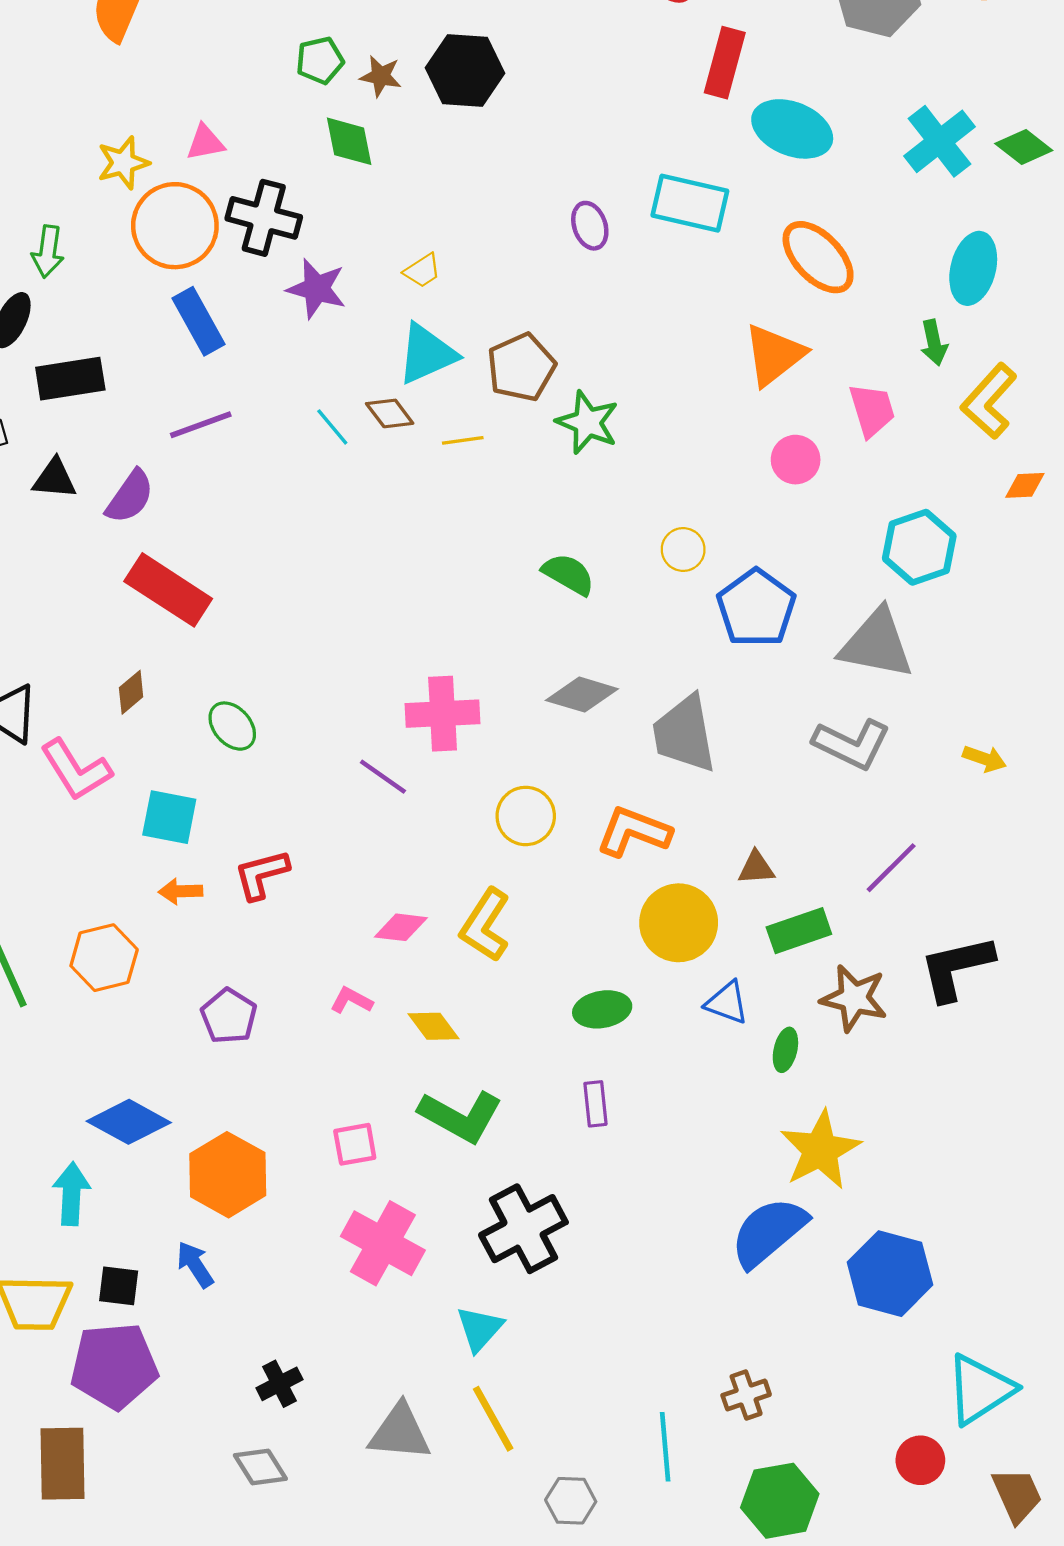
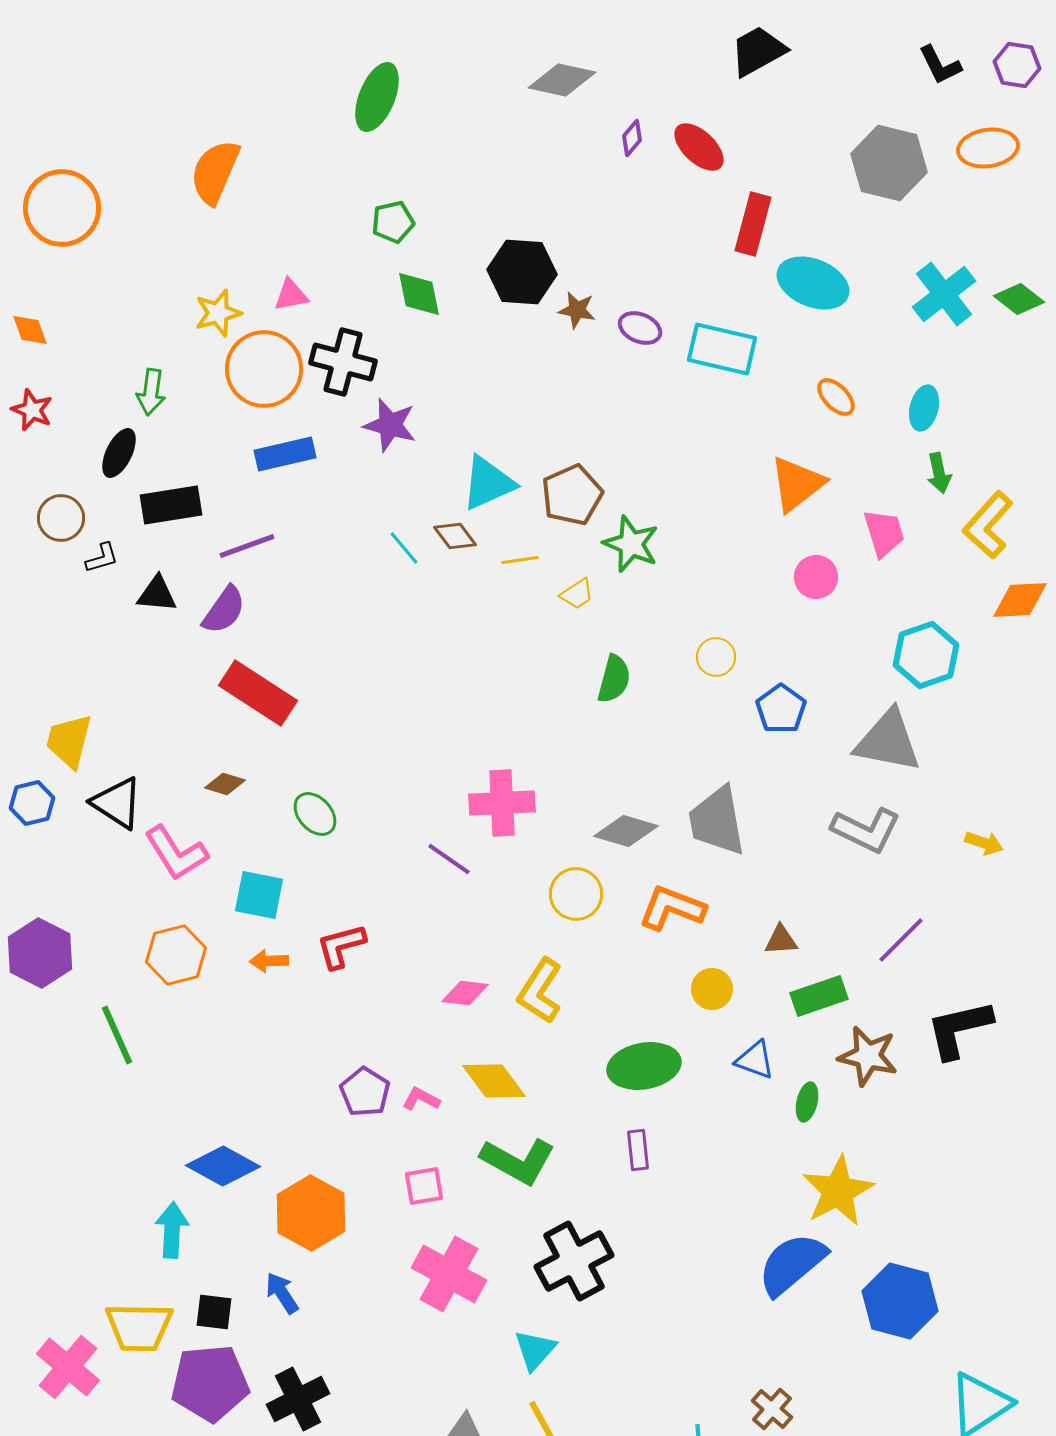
black hexagon: (465, 70) -> (522, 272), moved
brown star: (381, 76) -> (577, 310), moved
purple ellipse: (590, 226) -> (640, 328), moved, turned -48
orange ellipse: (818, 257) -> (836, 397), size x0.6
cyan ellipse: (973, 268) -> (924, 408), moved, size x0.7
yellow trapezoid: (422, 271) -> (577, 594), moved
blue rectangle: (199, 321) -> (285, 454), turned -74
purple line: (201, 425) -> (247, 546), moved
orange diamond: (1025, 485) -> (1020, 600), size x1.5
green semicircle: (568, 574) -> (614, 679), turned 75
blue pentagon: (756, 608) -> (781, 709), size x0.7
brown diamond: (131, 692) -> (225, 784), turned 57
gray diamond: (582, 695) -> (626, 831), moved
yellow circle: (679, 923) -> (712, 989), size x0.6
orange hexagon: (104, 958) -> (176, 955), moved
pink L-shape: (351, 1000) -> (421, 1099), moved
green ellipse: (602, 1009) -> (644, 1066), size x1.4
purple pentagon: (229, 1016) -> (365, 1092), moved
yellow diamond: (434, 1026) -> (494, 1081), size x1.4
black cross: (279, 1384) -> (298, 1399), moved, size x1.5
brown cross: (746, 1395) -> (772, 1409), turned -30

